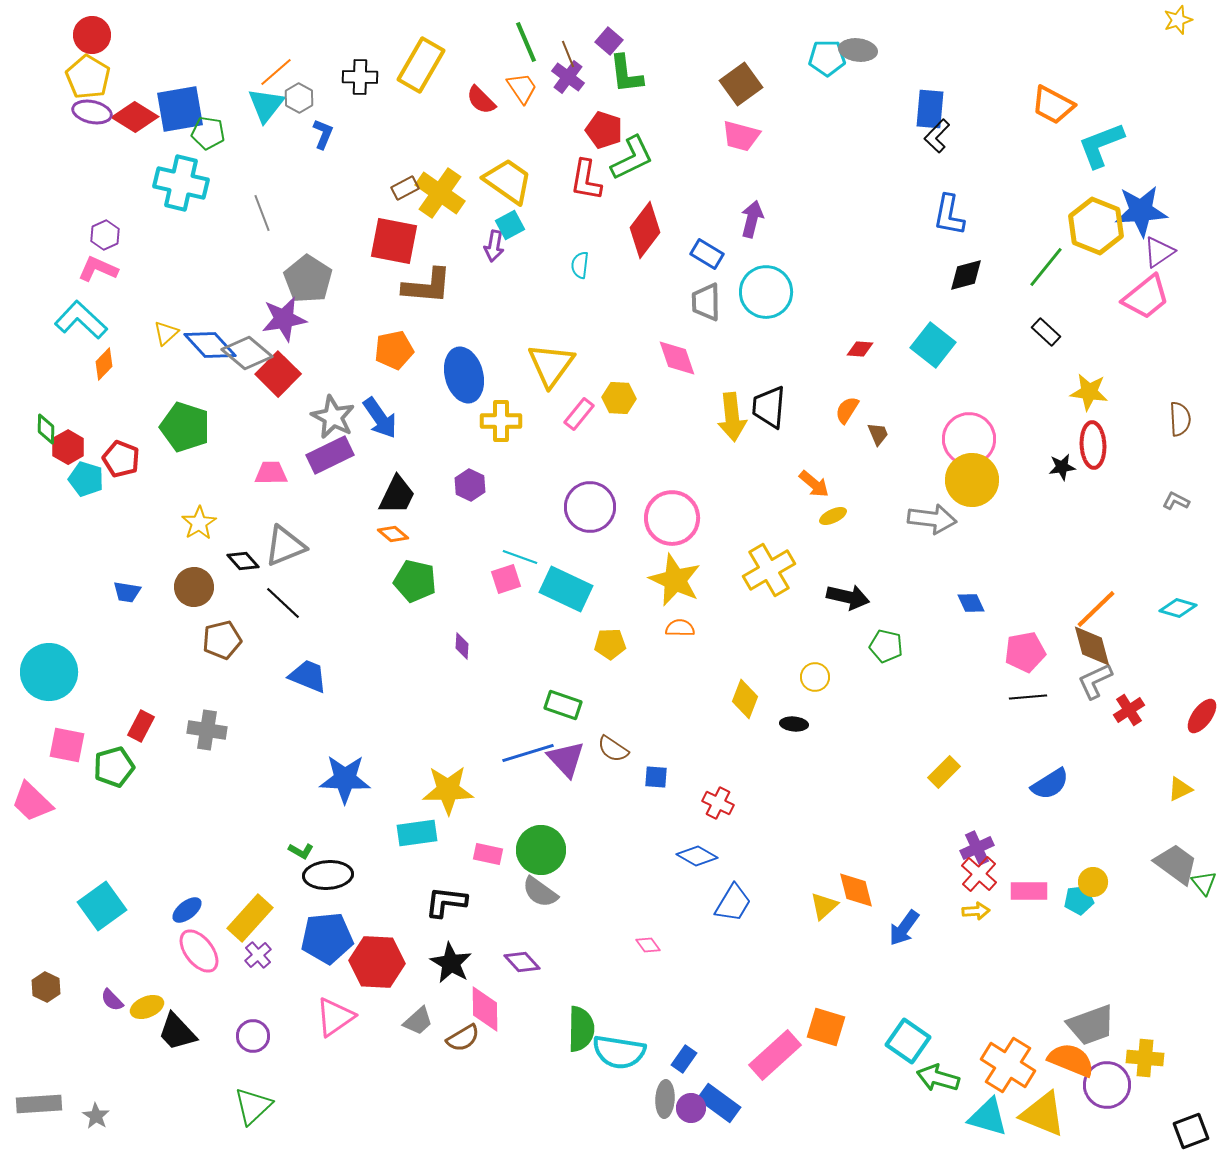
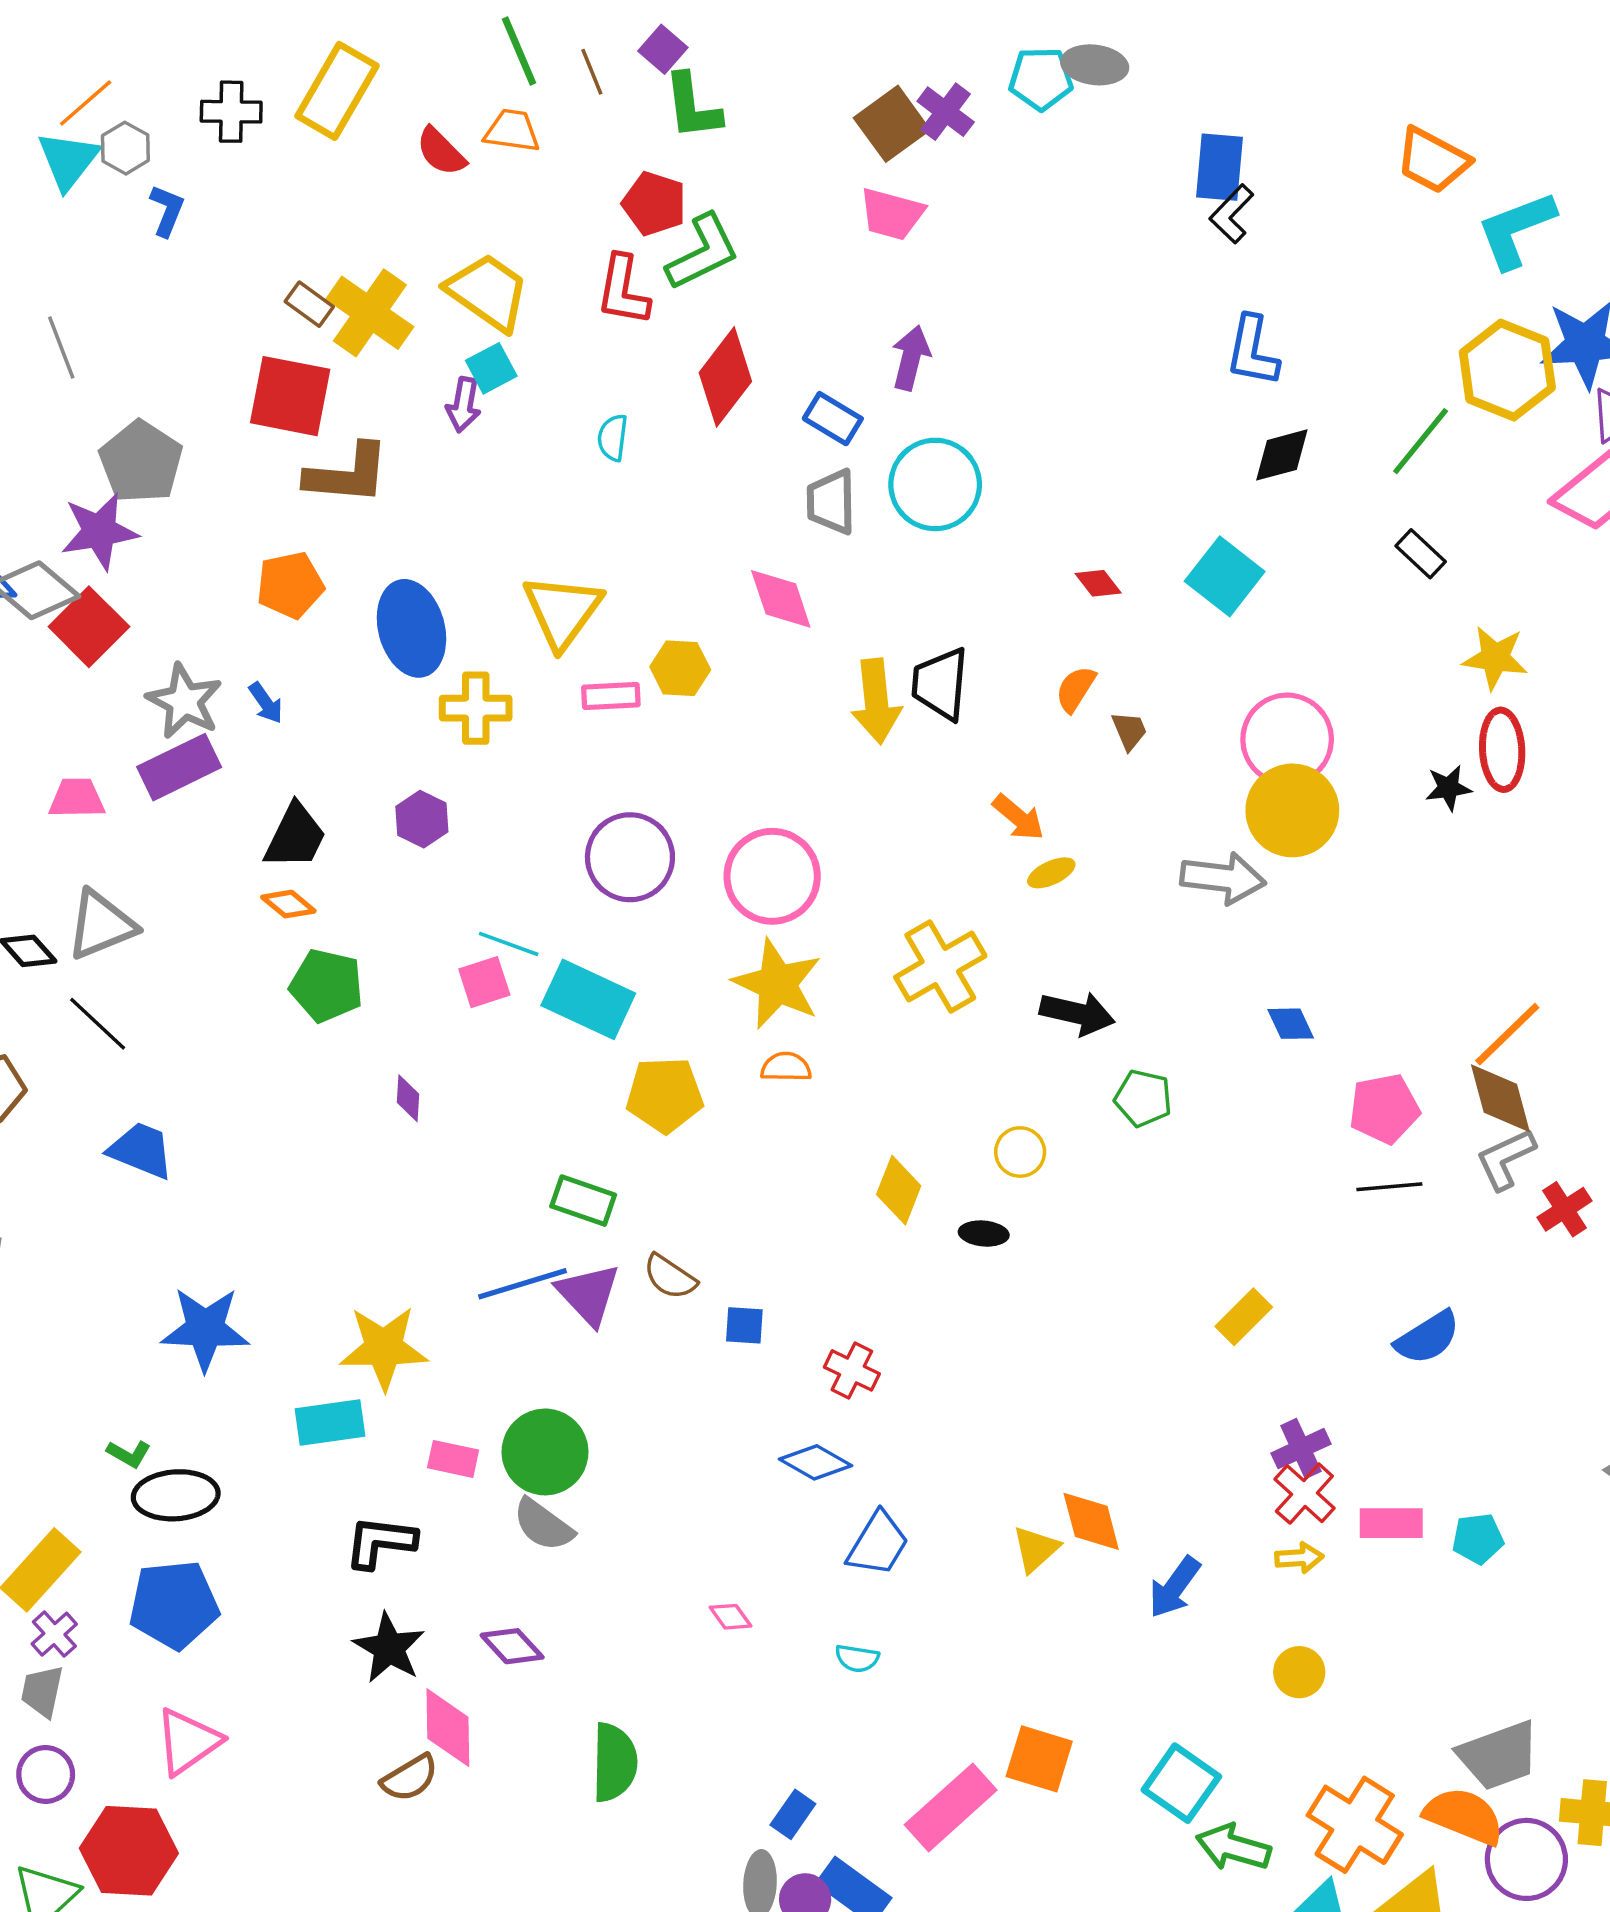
purple cross: (568, 77) -> (946, 112), moved
orange trapezoid: (522, 88) -> (512, 131), turned -48
brown rectangle: (405, 188) -> (309, 304), turned 64
red diamond: (860, 349) -> (1098, 583), turned 48
pink rectangle: (579, 414) -> (611, 696), turned 48
blue arrow: (380, 418) -> (266, 703), size x0.6
yellow pentagon: (610, 644) -> (665, 1095), size x1.4
yellow circle: (1093, 882) -> (1299, 1672), moved
red hexagon: (377, 962) -> (129, 1851), moved
gray trapezoid: (418, 1021) -> (42, 1691), moved, turned 144
cyan semicircle: (619, 1052) -> (857, 1658), moved, size x0.5

